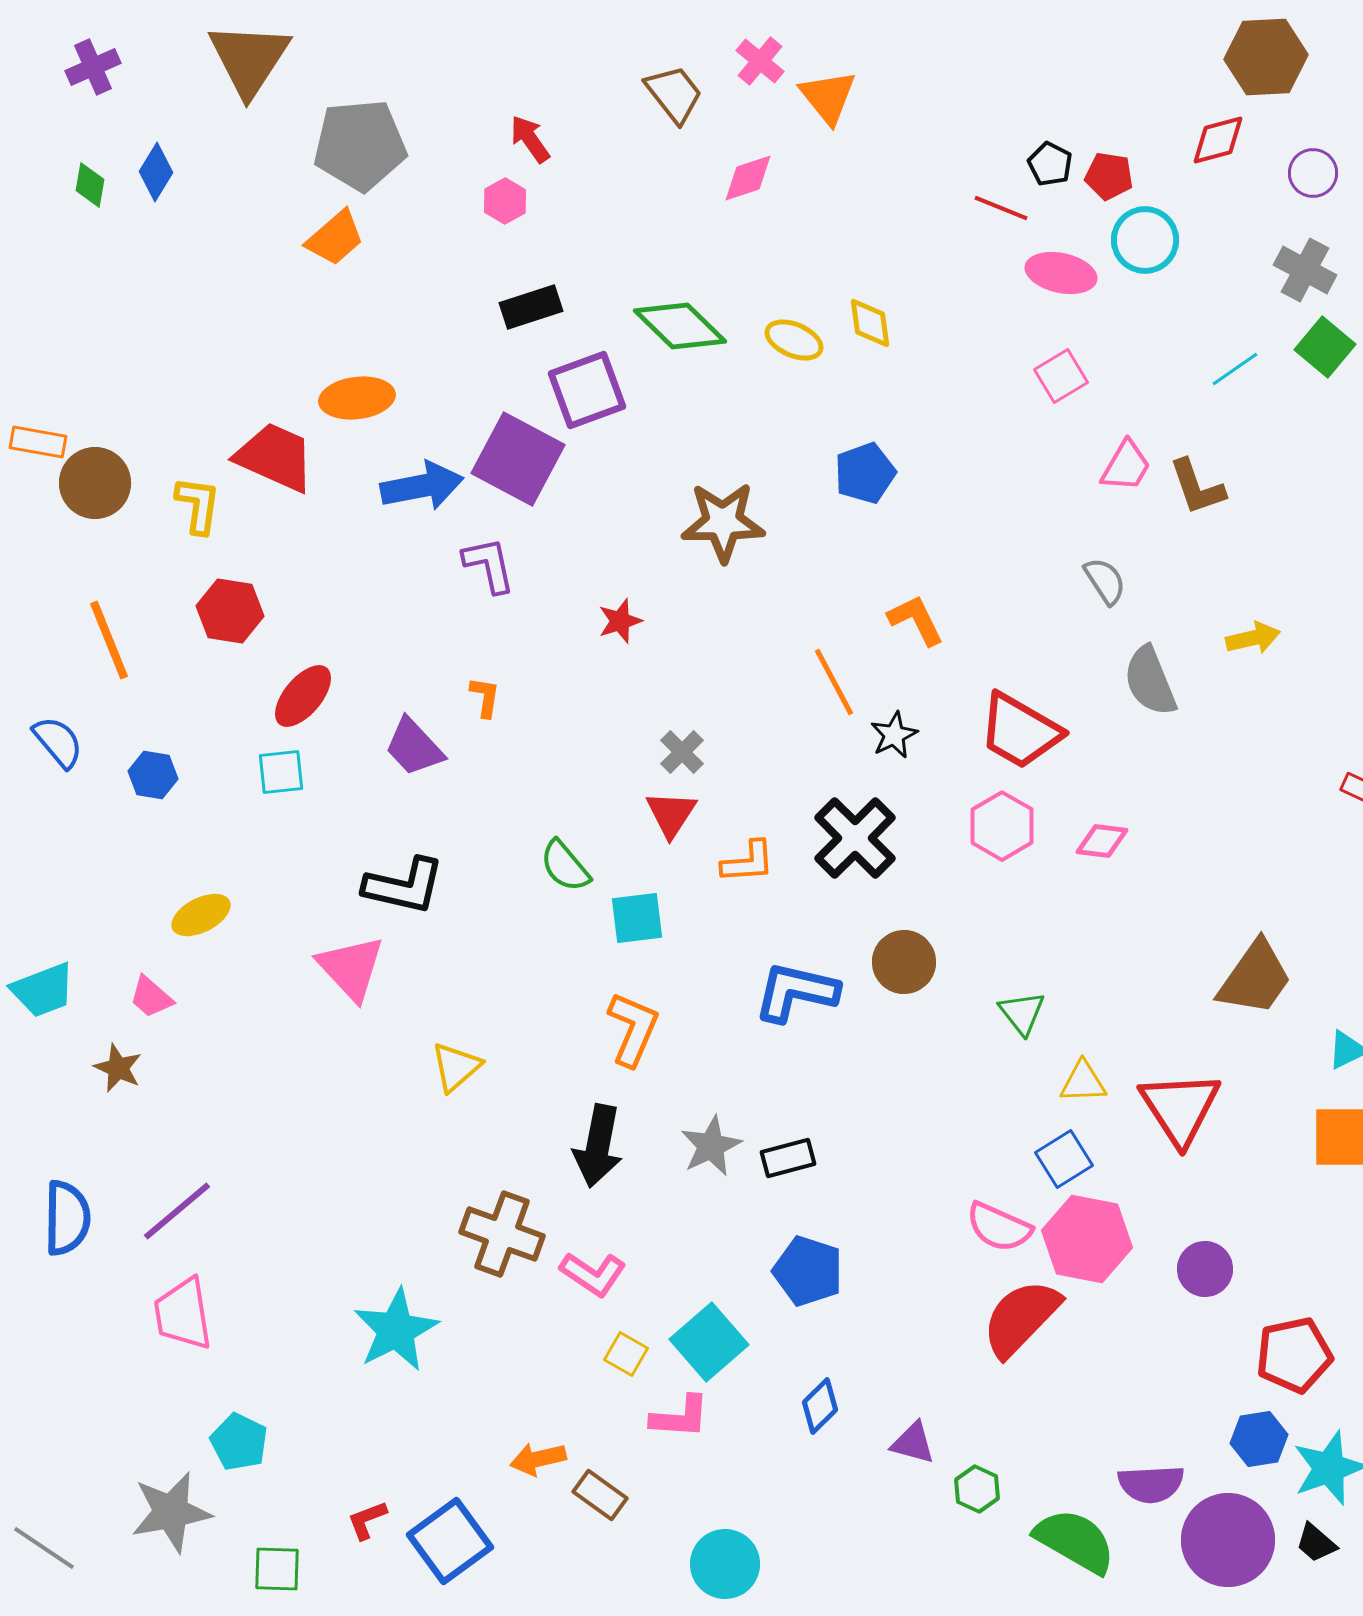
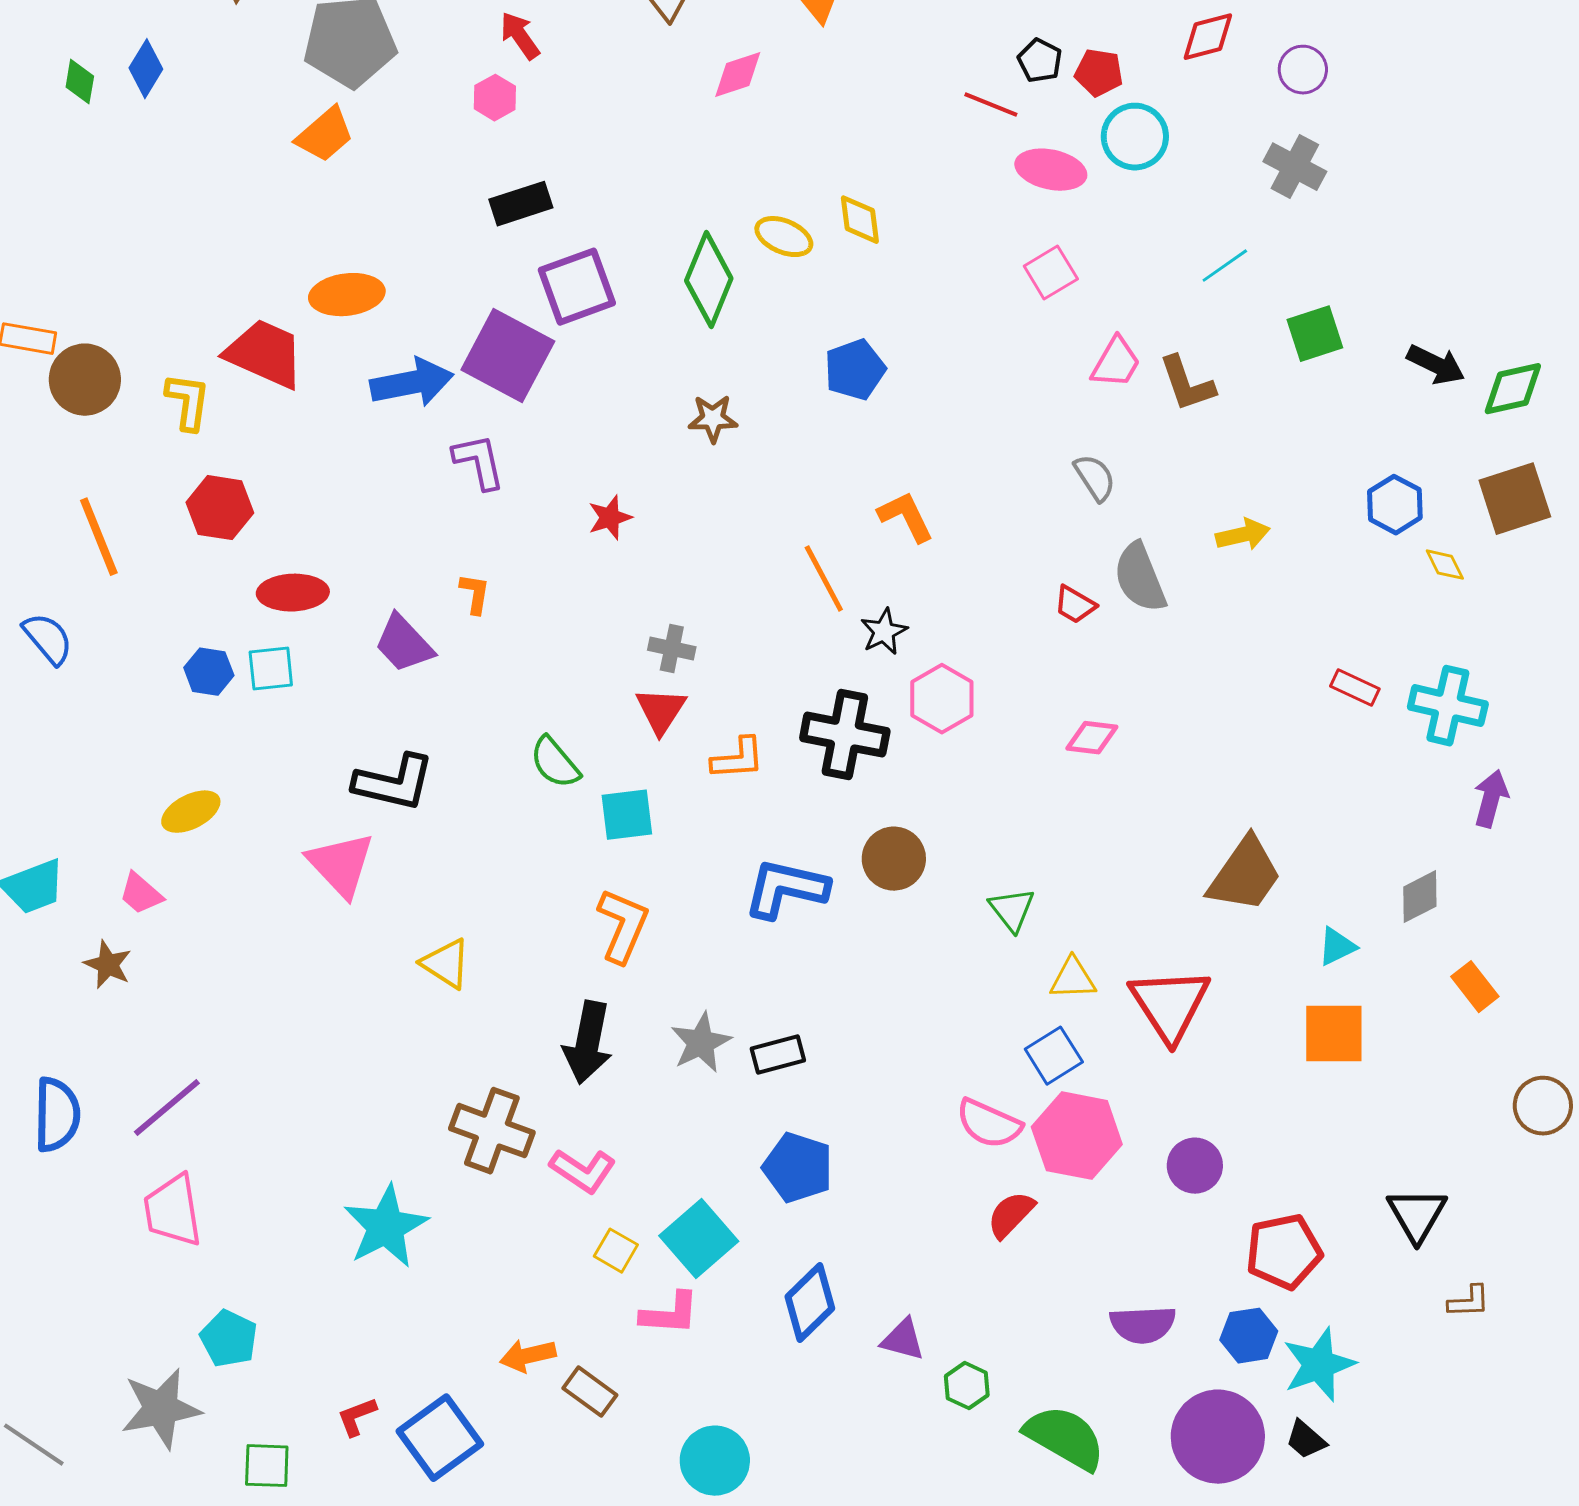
green diamond: (680, 326) -> (709, 280), moved, turned 68
green square: (1325, 347) -> (1315, 334), moved, turned 32
brown star: (723, 522) -> (713, 419), size x0.6
red ellipse: (303, 696) -> (293, 593), turned 48
red trapezoid: (1020, 731) -> (1075, 605), moved, size x0.5
gray cross: (682, 752) -> (672, 649), turned -33
blue hexagon: (153, 775) -> (209, 672), moved
pink hexagon: (1002, 826) -> (942, 699), moved
black cross: (855, 838) -> (845, 735), turned -34
yellow triangle: (456, 1067) -> (446, 964), turned -46
red semicircle: (1021, 1318) -> (1011, 1215), size x0.6
blue diamond: (820, 1406) -> (810, 1303), size x1.4
purple semicircle: (1151, 1484) -> (1143, 1325), moved

